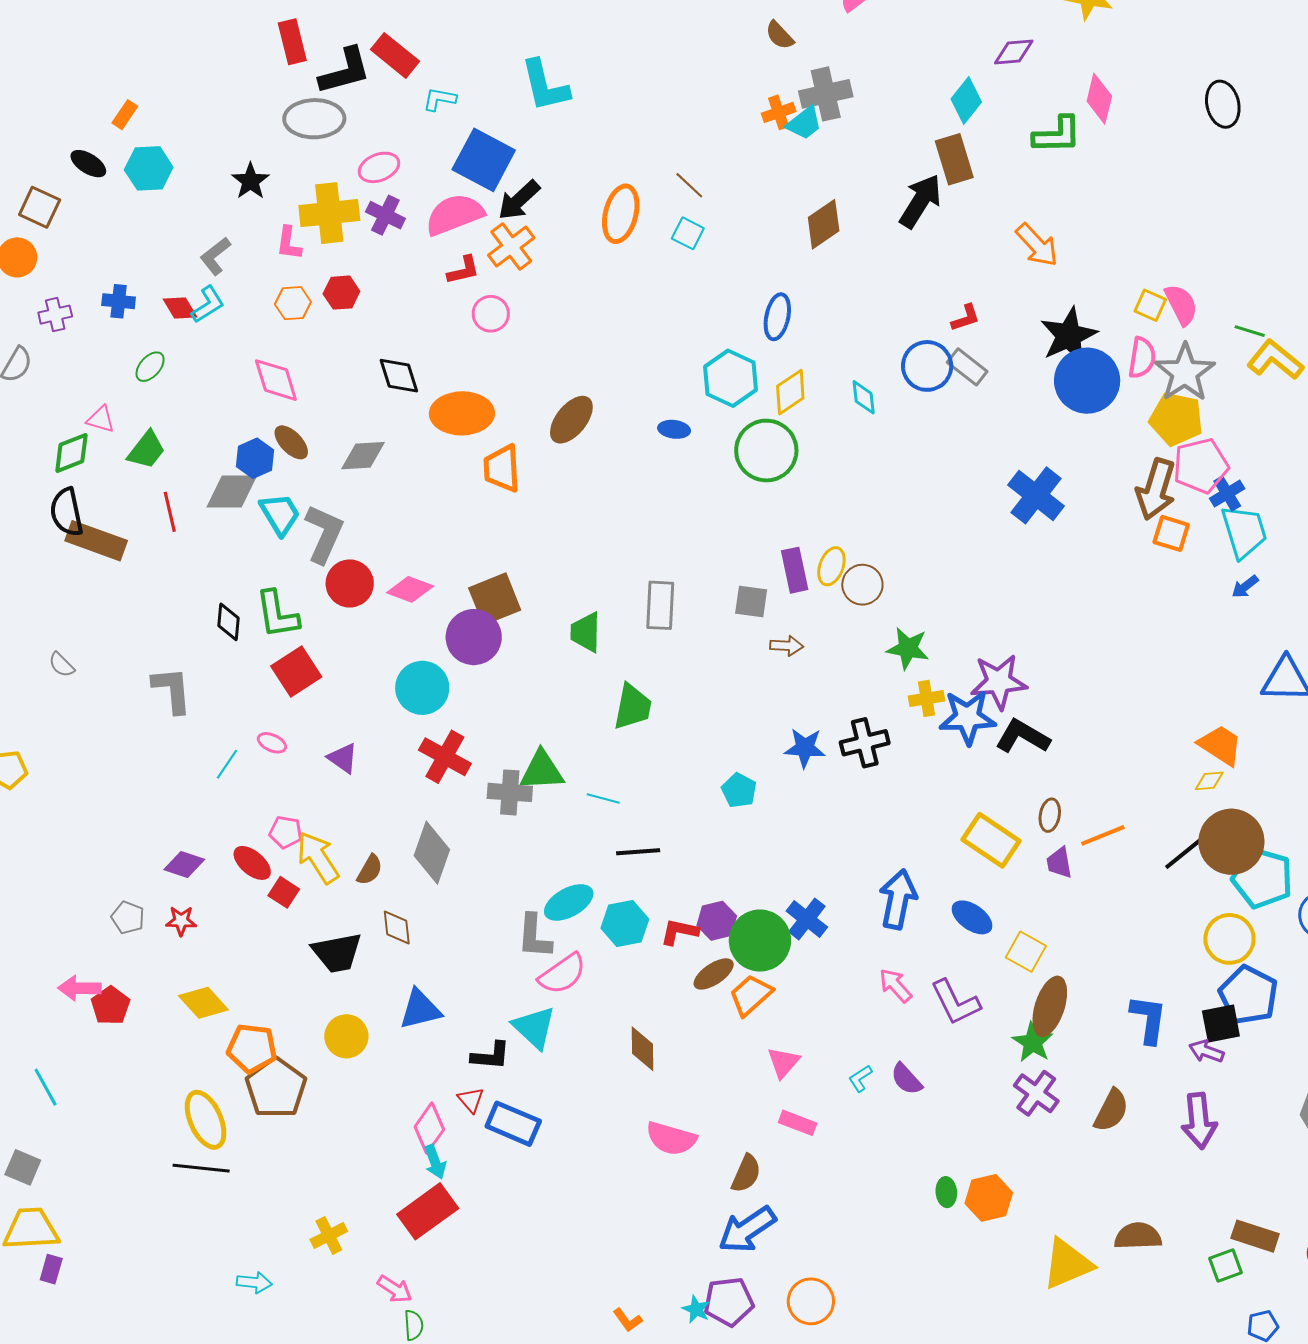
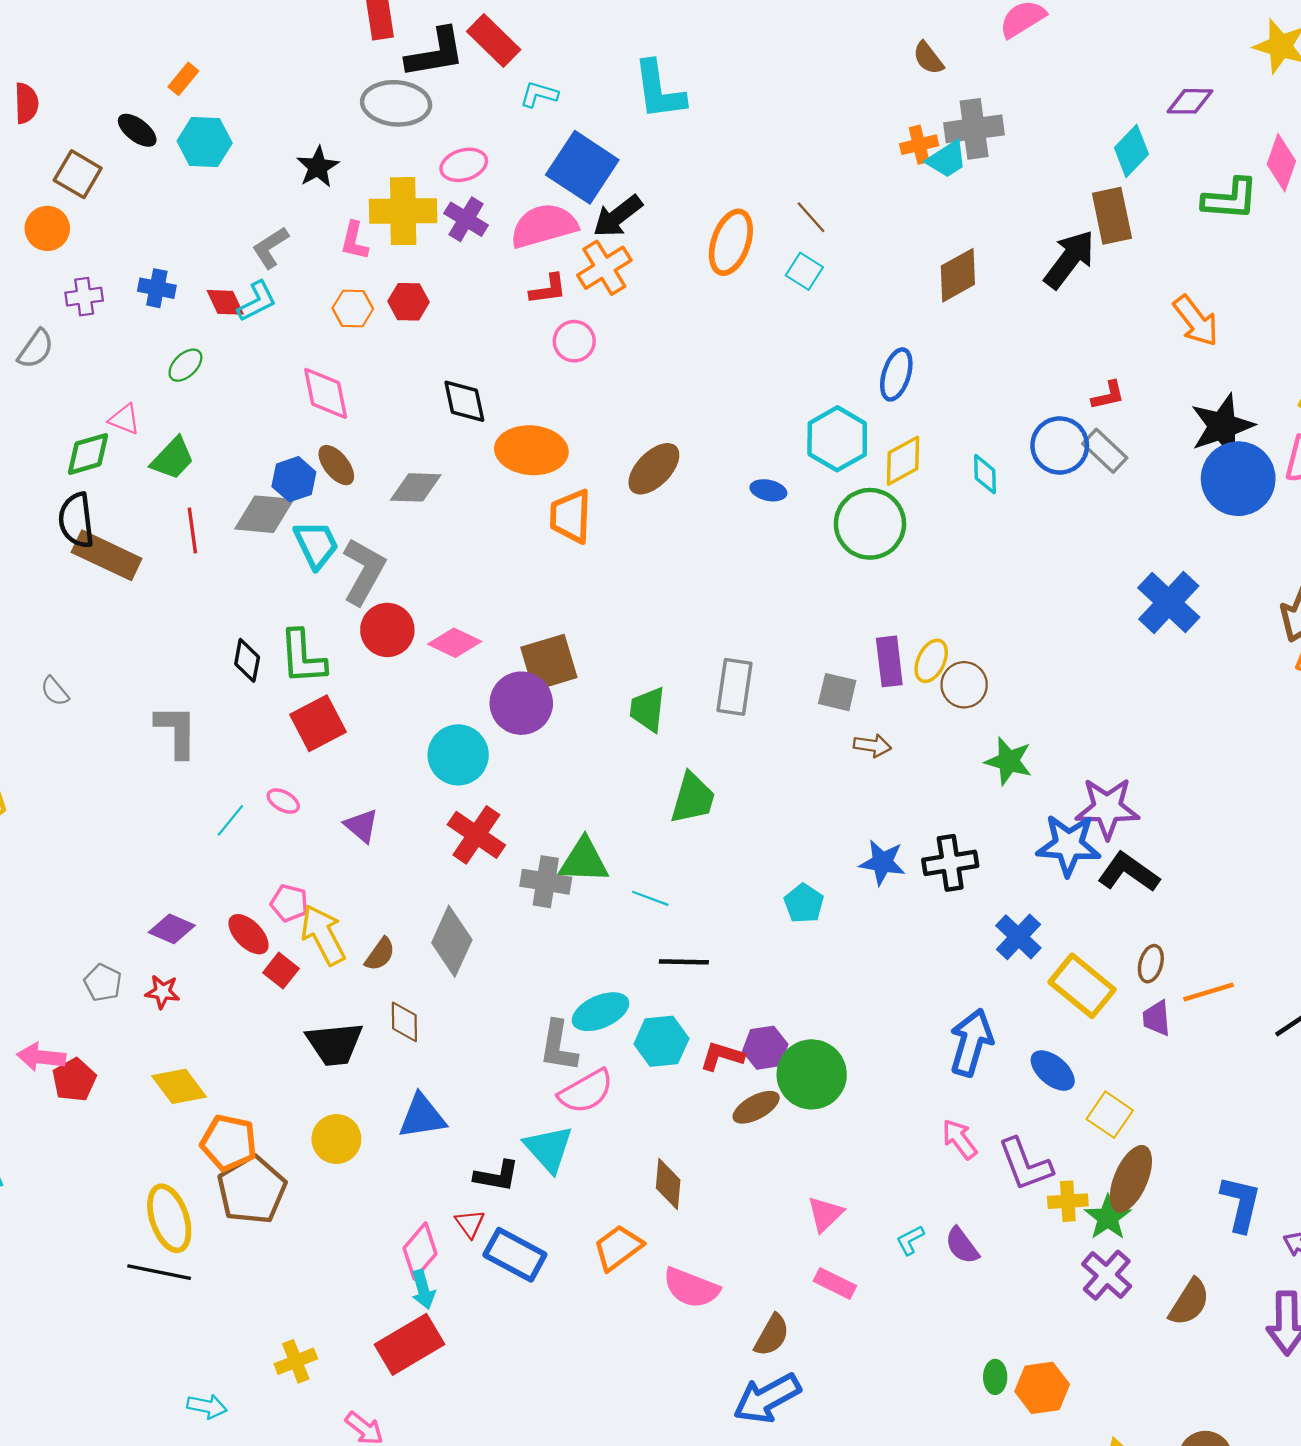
yellow cross: (926, 698) -> (1068, 1201), moved
blue cross: (807, 919) -> (1018, 937), moved
orange trapezoid: (751, 995) -> (618, 1248), moved

